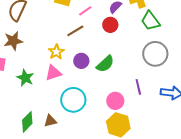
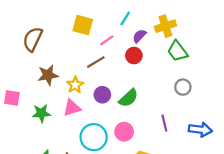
brown star: (13, 41) -> (48, 75), moved
gray circle: (155, 54) -> (183, 87), size x0.6
green star: (25, 78) -> (41, 113), turned -30
pink circle: (115, 101) -> (124, 132), moved

